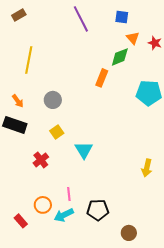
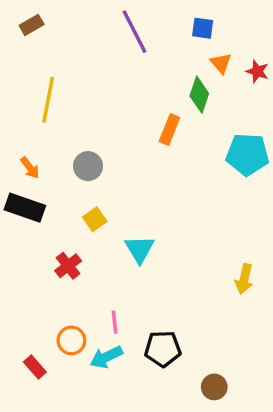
green diamond: (120, 57) -> (199, 95), turned -50

